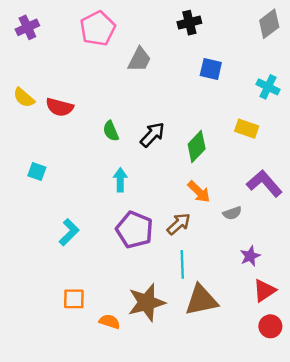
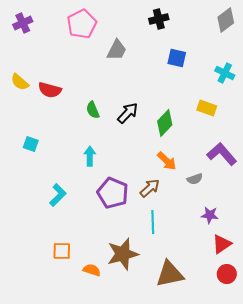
cyan arrow: (120, 180) -> (90, 156), moved
purple star: (250, 256) -> (210, 215), turned 30
brown triangle: (201, 300) -> (170, 274), moved

